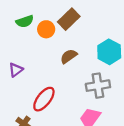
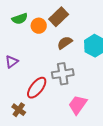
brown semicircle: (69, 56) -> (65, 43), moved
gray cross: (98, 86) -> (63, 74), moved

